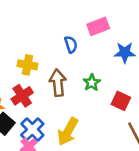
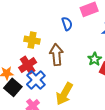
green star: (92, 83) -> (95, 59), moved
blue cross: (32, 129) -> (36, 80), moved

